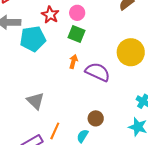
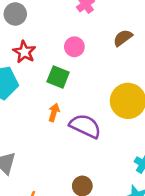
pink circle: (77, 13) -> (74, 47), moved

